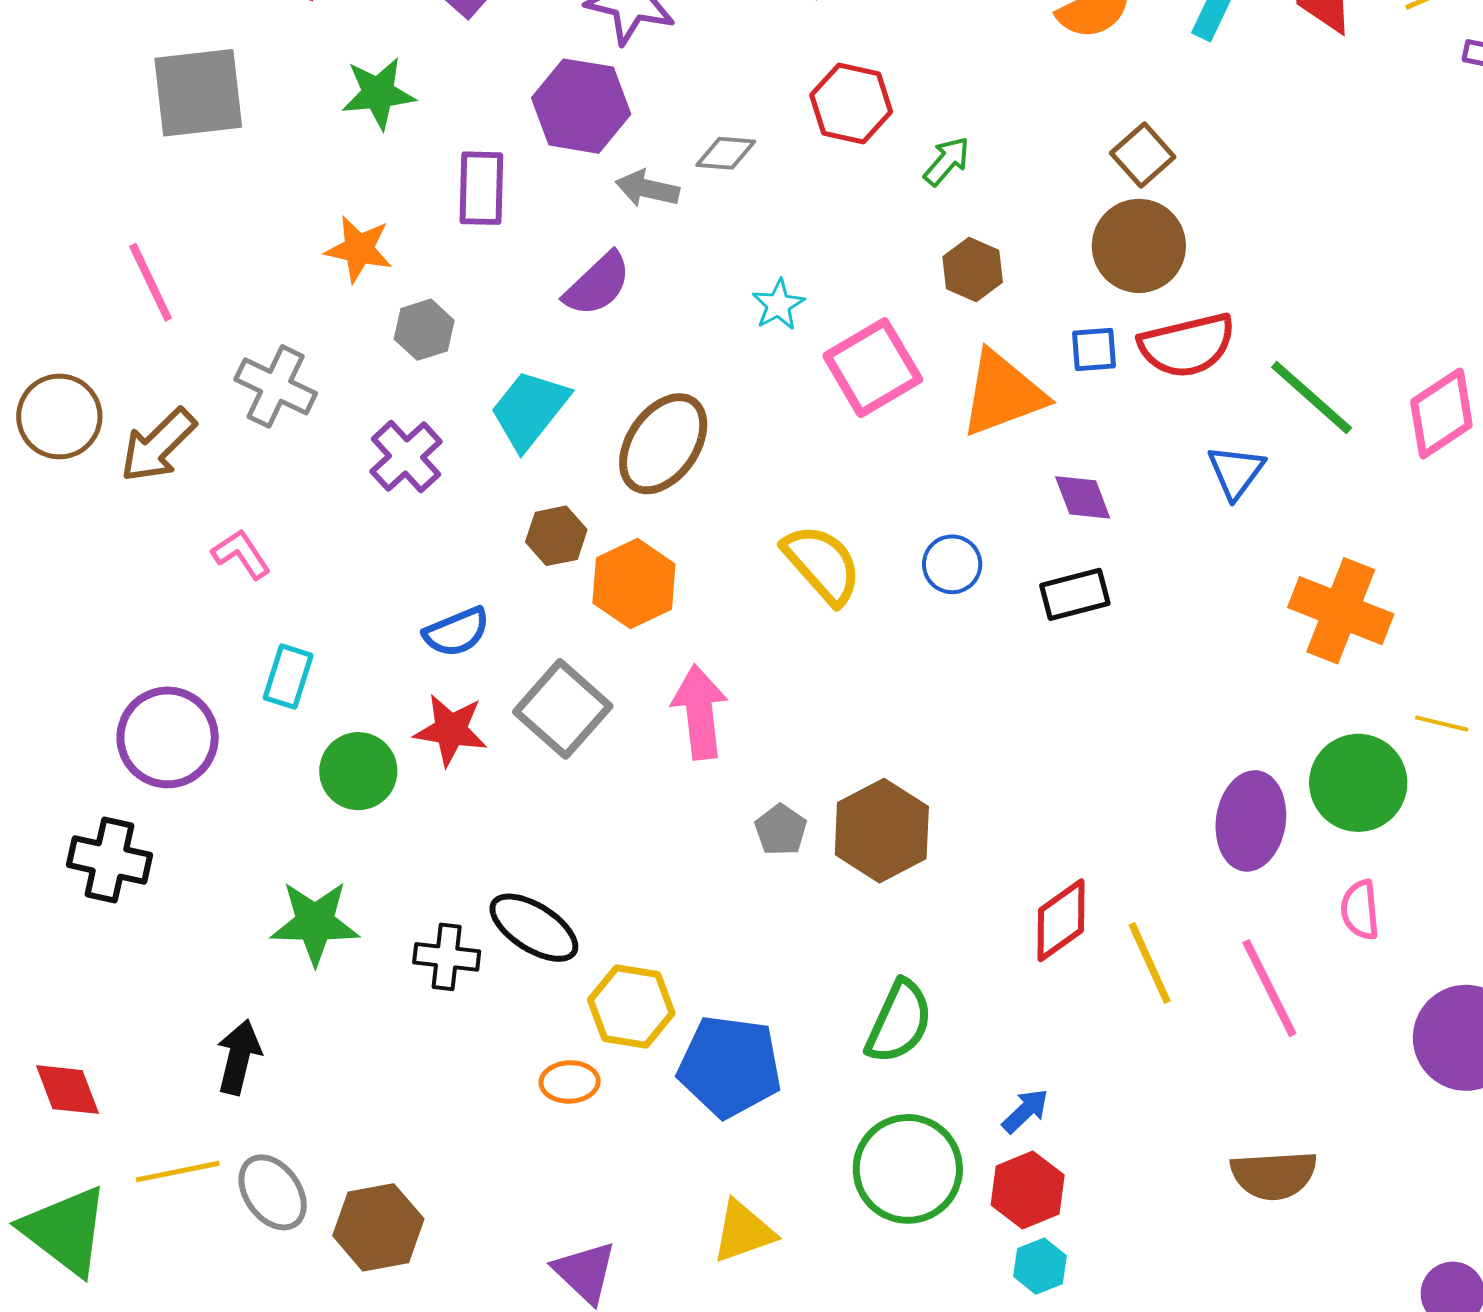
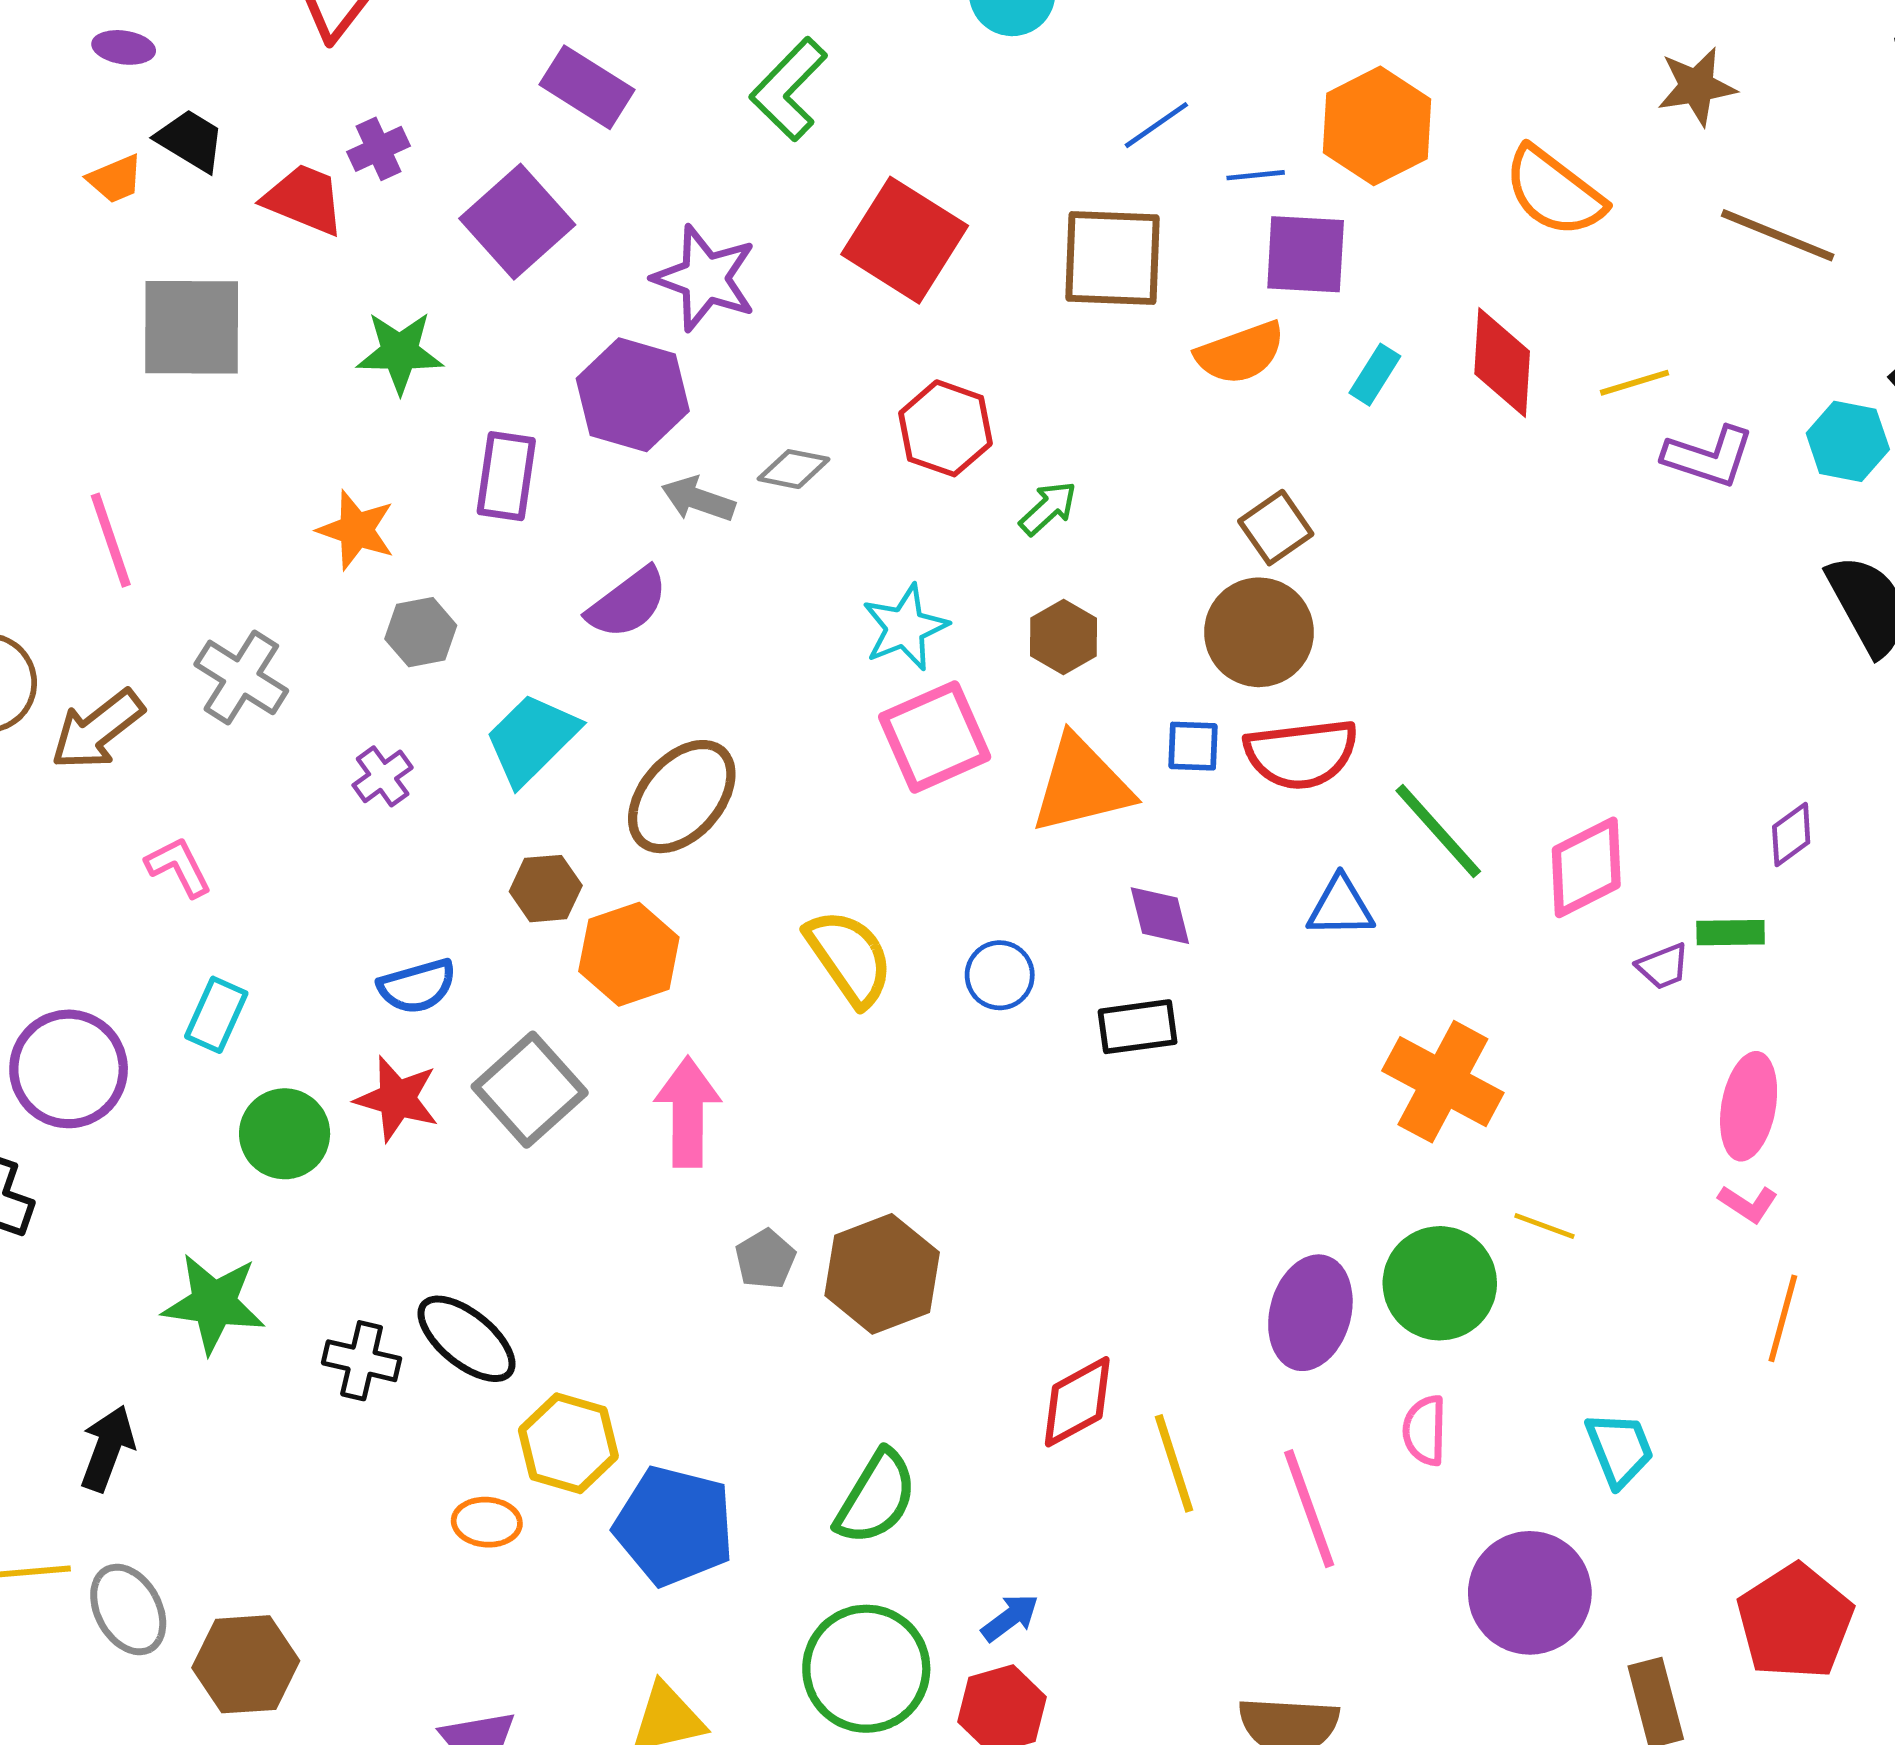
cyan star: (778, 305) -> (905, 628), moved, size x1.4
purple cross: (406, 457) -> (383, 776), size x0.7
blue triangle: (1236, 472) -> (1341, 907), turned 46

